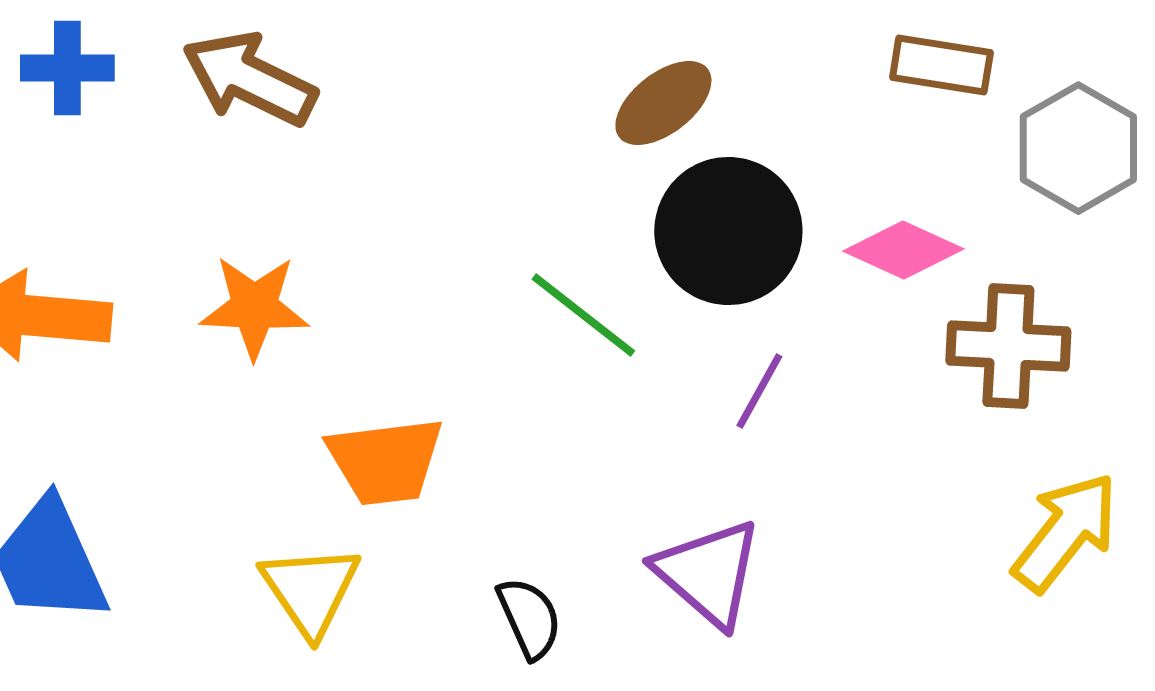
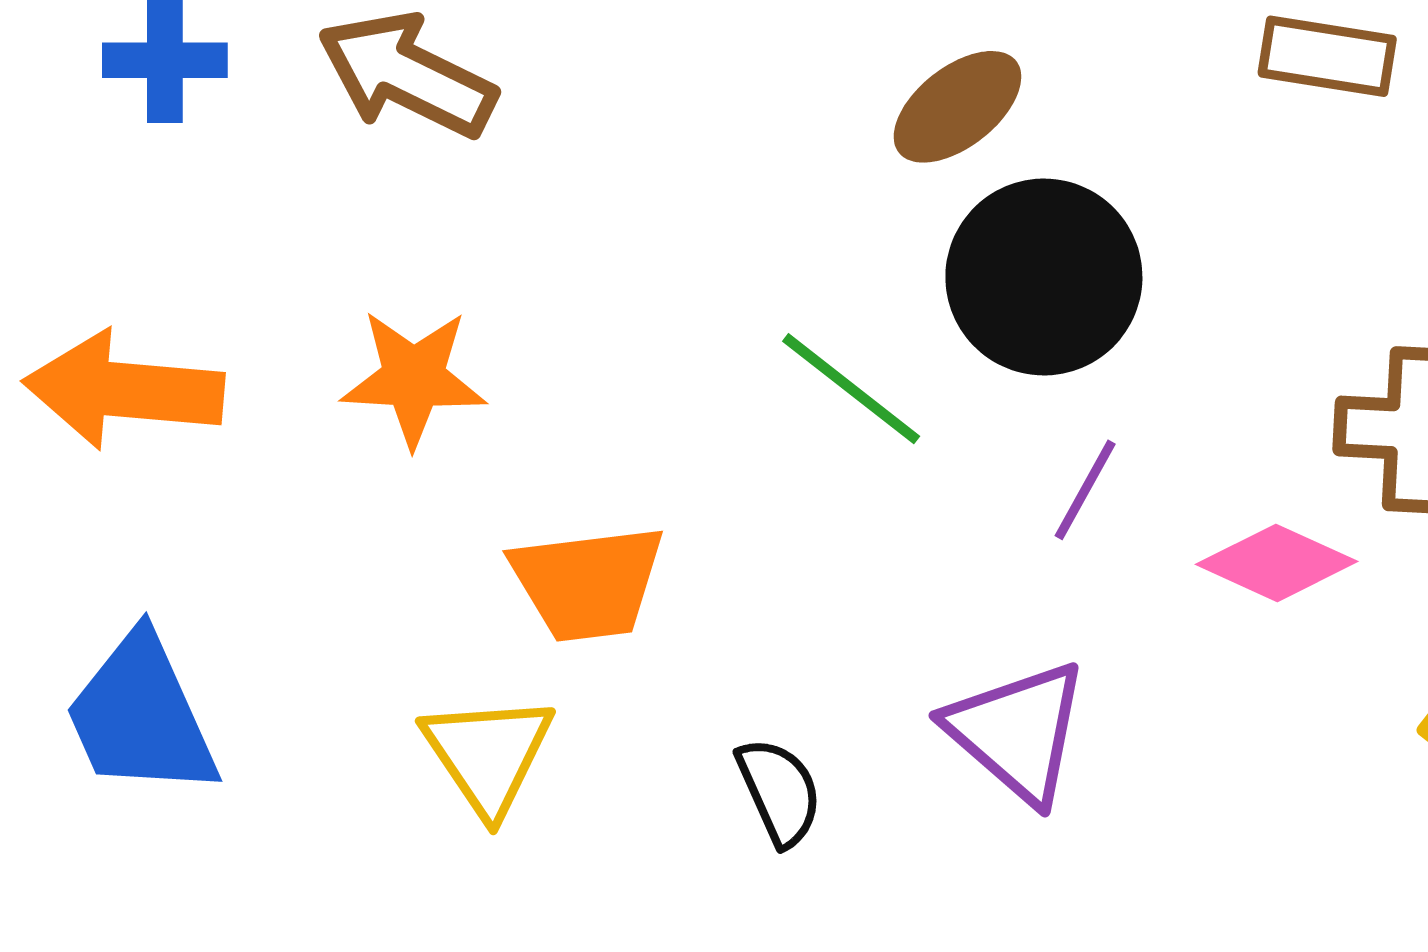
pink diamond: (903, 250) -> (1277, 563), moved

